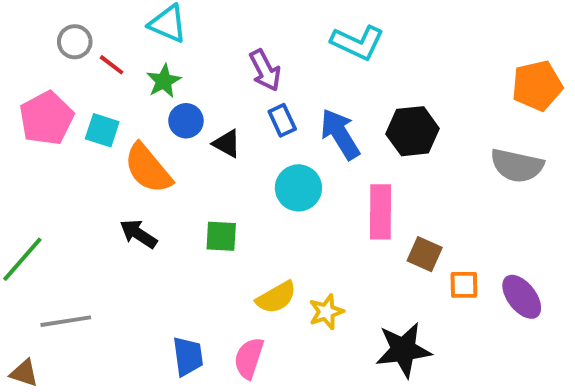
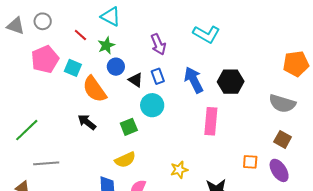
gray circle: (75, 42) -> (43, 21), moved
blue rectangle: (282, 120) -> (158, 76), moved
cyan circle: (298, 188) -> (152, 105), moved
green square: (221, 236) -> (129, 127), turned -30
brown square: (425, 254) -> (283, 139), moved
yellow semicircle: (276, 297) -> (125, 160), moved

